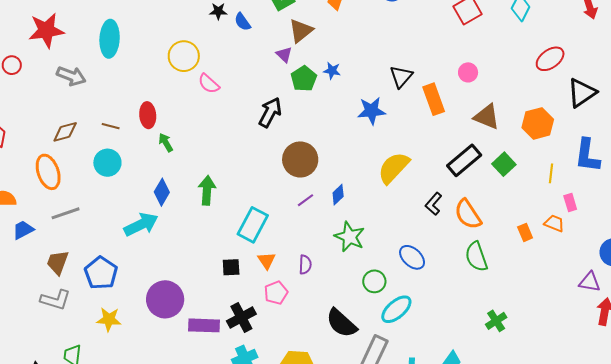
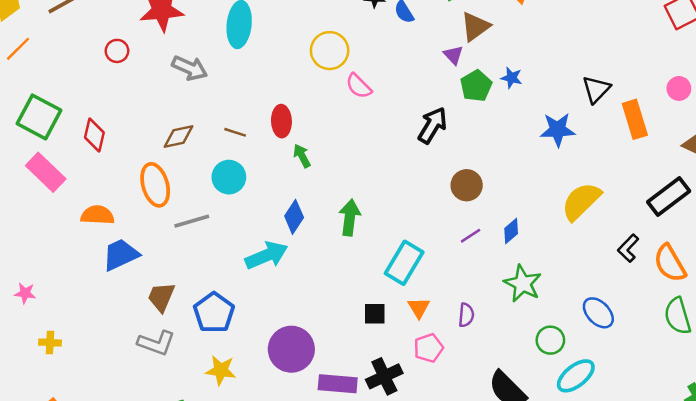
brown circle: (300, 159) -> (467, 185), size x0.7
gray line: (66, 213) -> (192, 221), moved
blue trapezoid: (23, 230) -> (121, 255), size x1.4

